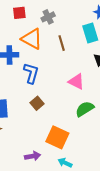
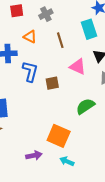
orange triangle: (32, 39) -> (30, 37), size x0.6
pink triangle: (76, 82) -> (78, 67), moved
brown square: (37, 103) -> (52, 83), moved, turned 32

